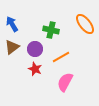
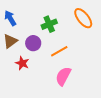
green cross: (51, 30) -> (49, 24), turned -35
red star: (35, 69) -> (22, 63), moved

